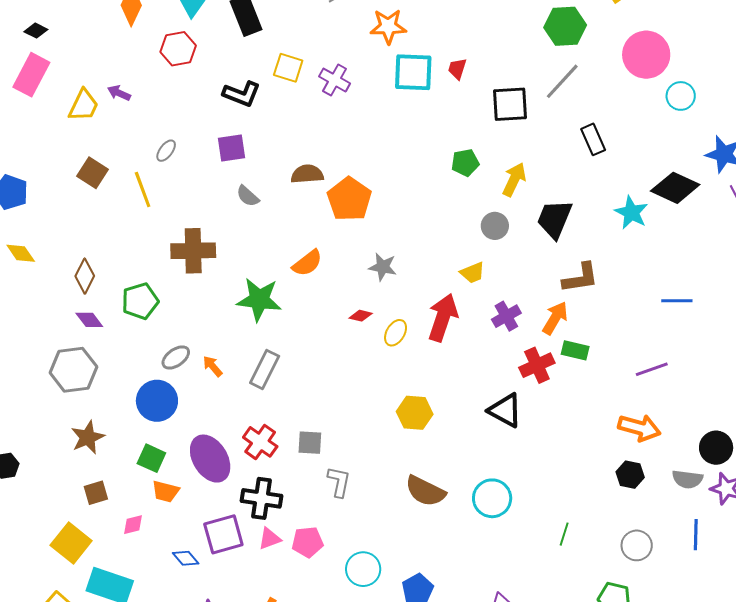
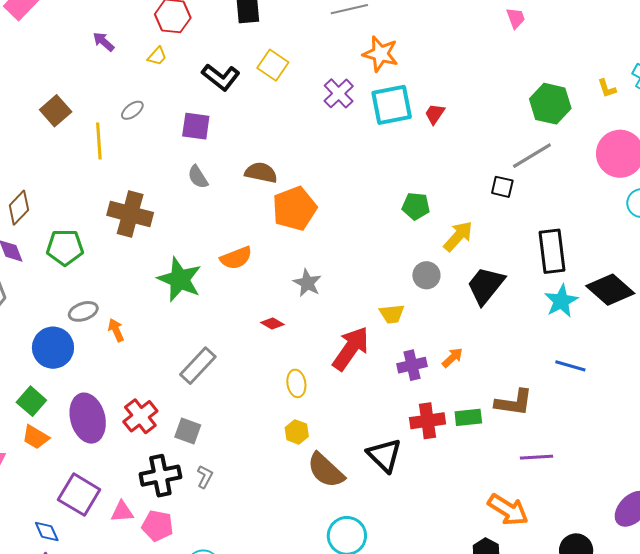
cyan square: (413, 72) -> (392, 105), turned -30
purple cross: (335, 80) -> (339, 93), moved
black square: (510, 104) -> (502, 187), moved, size x0.6
yellow trapezoid: (84, 105) -> (157, 56), moved, size x0.6
black rectangle: (593, 139) -> (552, 251), moved, size x1.4
brown L-shape: (580, 278) -> (514, 402), moved
blue line: (677, 301) -> (570, 366), moved
orange arrow: (555, 318) -> (452, 358), moved, size x0.7
yellow ellipse: (396, 333) -> (296, 383), moved, turned -56
green rectangle: (575, 350) -> (468, 417), turned -36
gray rectangle: (265, 370) -> (198, 366), moved
yellow hexagon: (415, 413) -> (297, 432), size x0.7
gray L-shape: (339, 482) -> (205, 477), size x0.7
brown semicircle: (425, 491) -> (326, 470), moved
black cross: (262, 498) -> (160, 476), moved, turned -36
purple square: (223, 534) -> (79, 495), turned 30
blue diamond: (186, 558) -> (47, 531), moved

